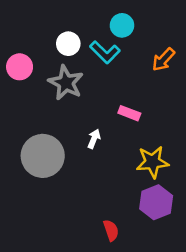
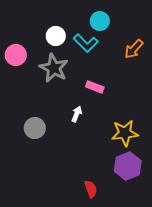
pink rectangle: (129, 113) -> (95, 87), moved
gray circle: (43, 156) -> (35, 128), size x0.6

